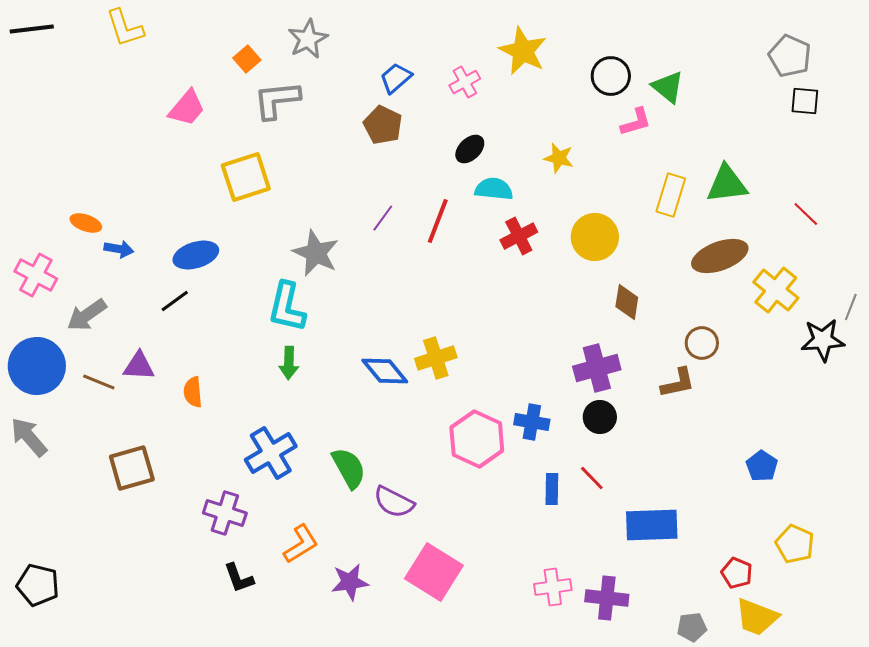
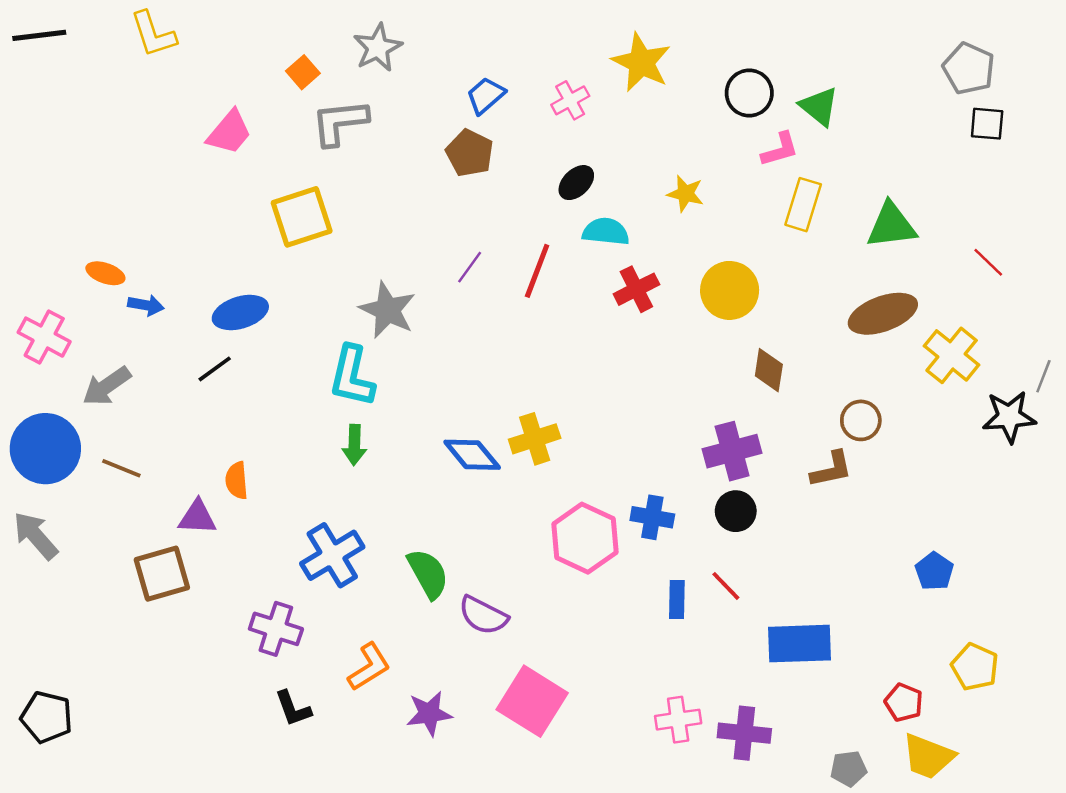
yellow rectangle: (671, 195) -> (803, 205), moved
purple triangle: (139, 366) -> (197, 517), moved

